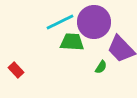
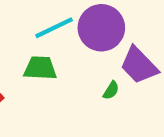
green trapezoid: (72, 42) -> (40, 68), moved

